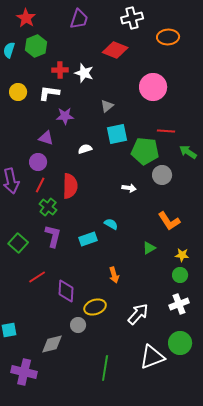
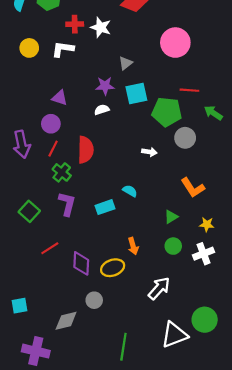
purple star: (65, 116) -> (105, 86), moved
green circle: (180, 275) -> (173, 246), moved
white cross: (179, 304) -> (204, 254), moved
yellow ellipse: (95, 307) -> (113, 268), moved

